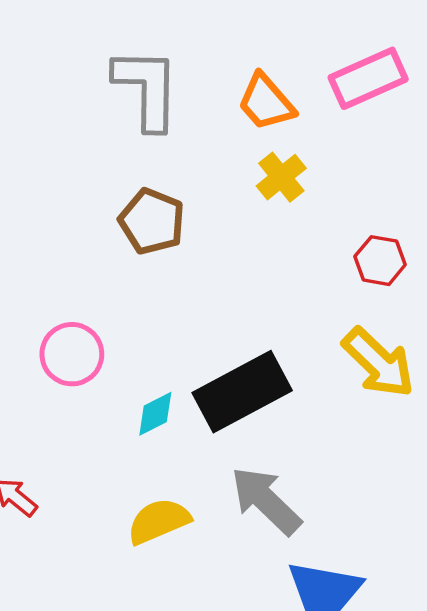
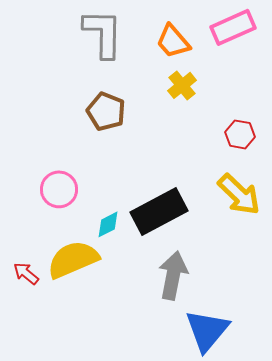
gray arrow: (266, 501) -> (173, 275), turned 57
yellow semicircle: (159, 521) -> (73, 259), moved, size x1.4

